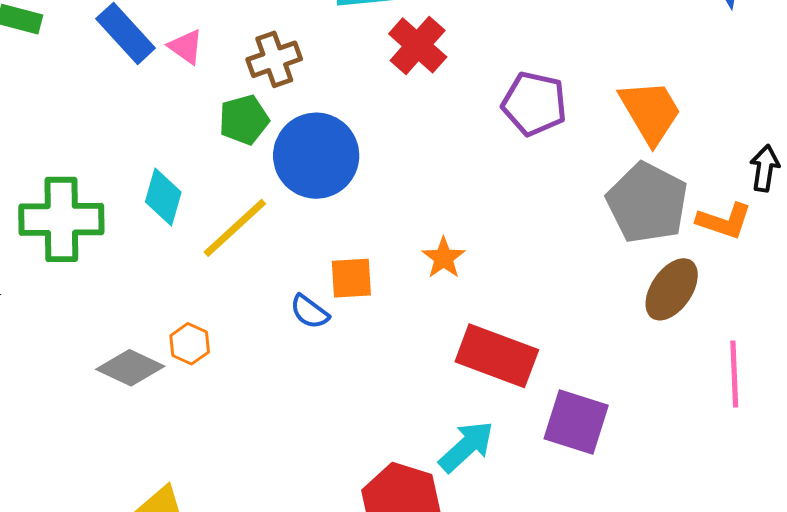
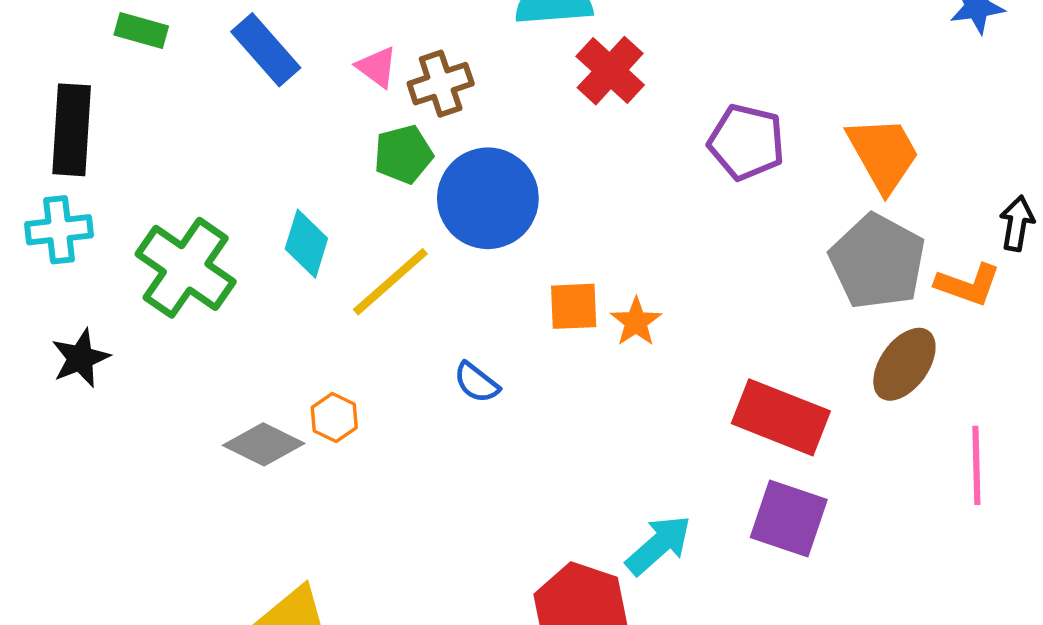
pink triangle: (186, 47) -> (377, 67), moved
green cross: (61, 219) -> (186, 268), turned 34
orange square: (351, 278) -> (574, 306), moved
red rectangle: (497, 356) -> (781, 417), moved

